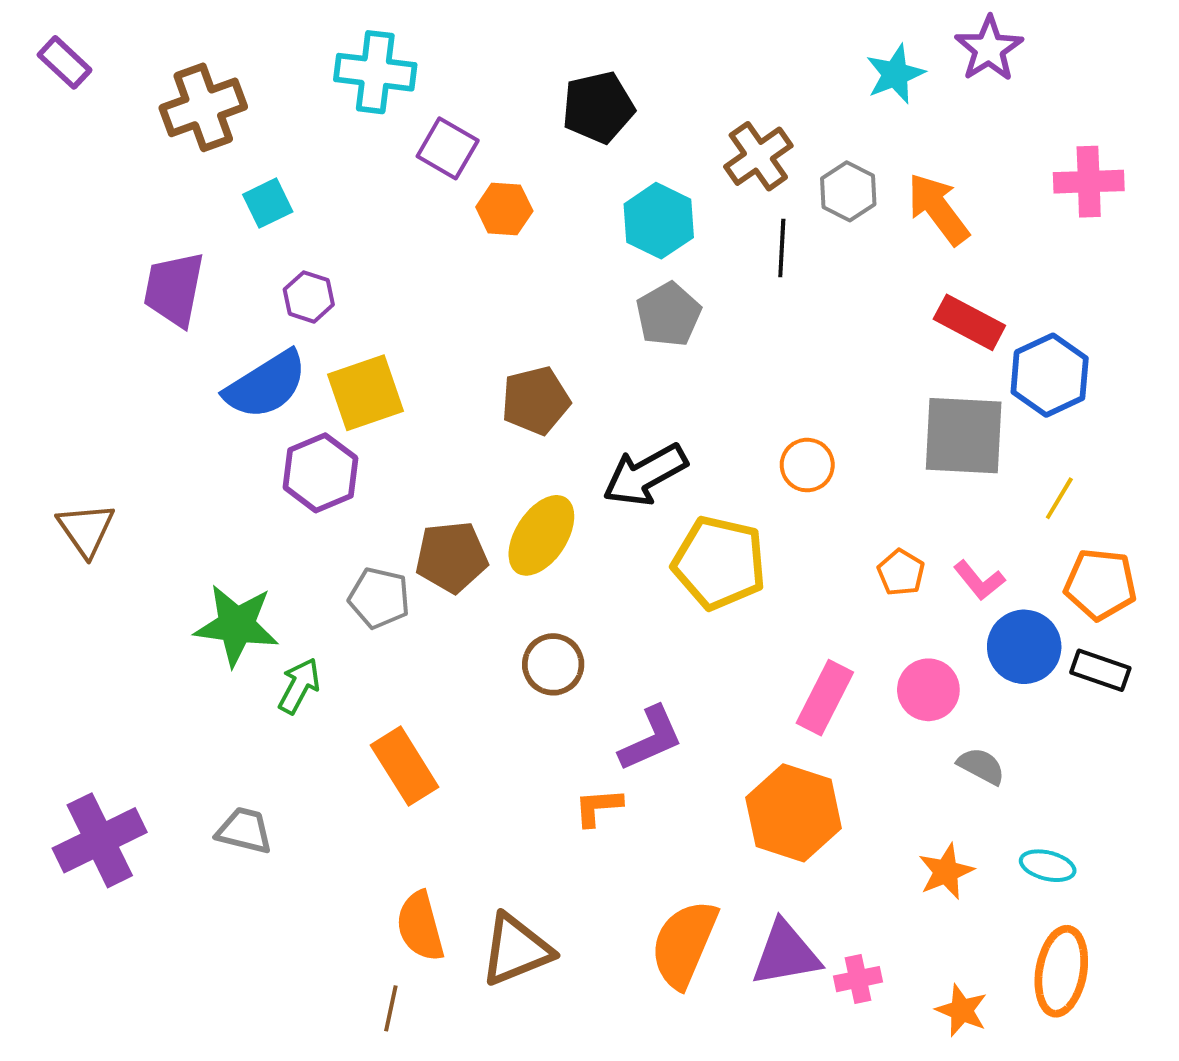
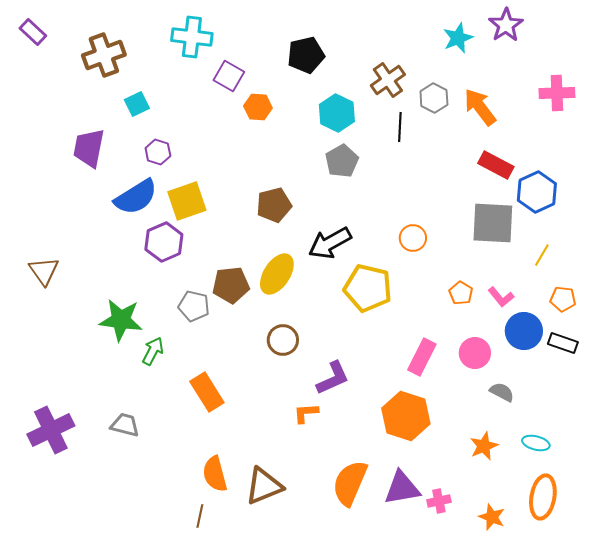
orange pentagon: (1100, 584) -> (563, 299), size x0.7

